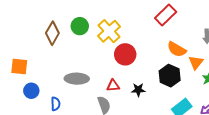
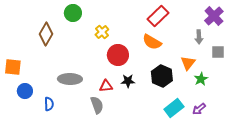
green circle: (80, 26) -> (73, 13), moved
yellow cross: (109, 31) -> (102, 32), size x0.6
orange semicircle: (177, 49) -> (152, 42), moved
black star: (138, 90) -> (128, 81), moved

